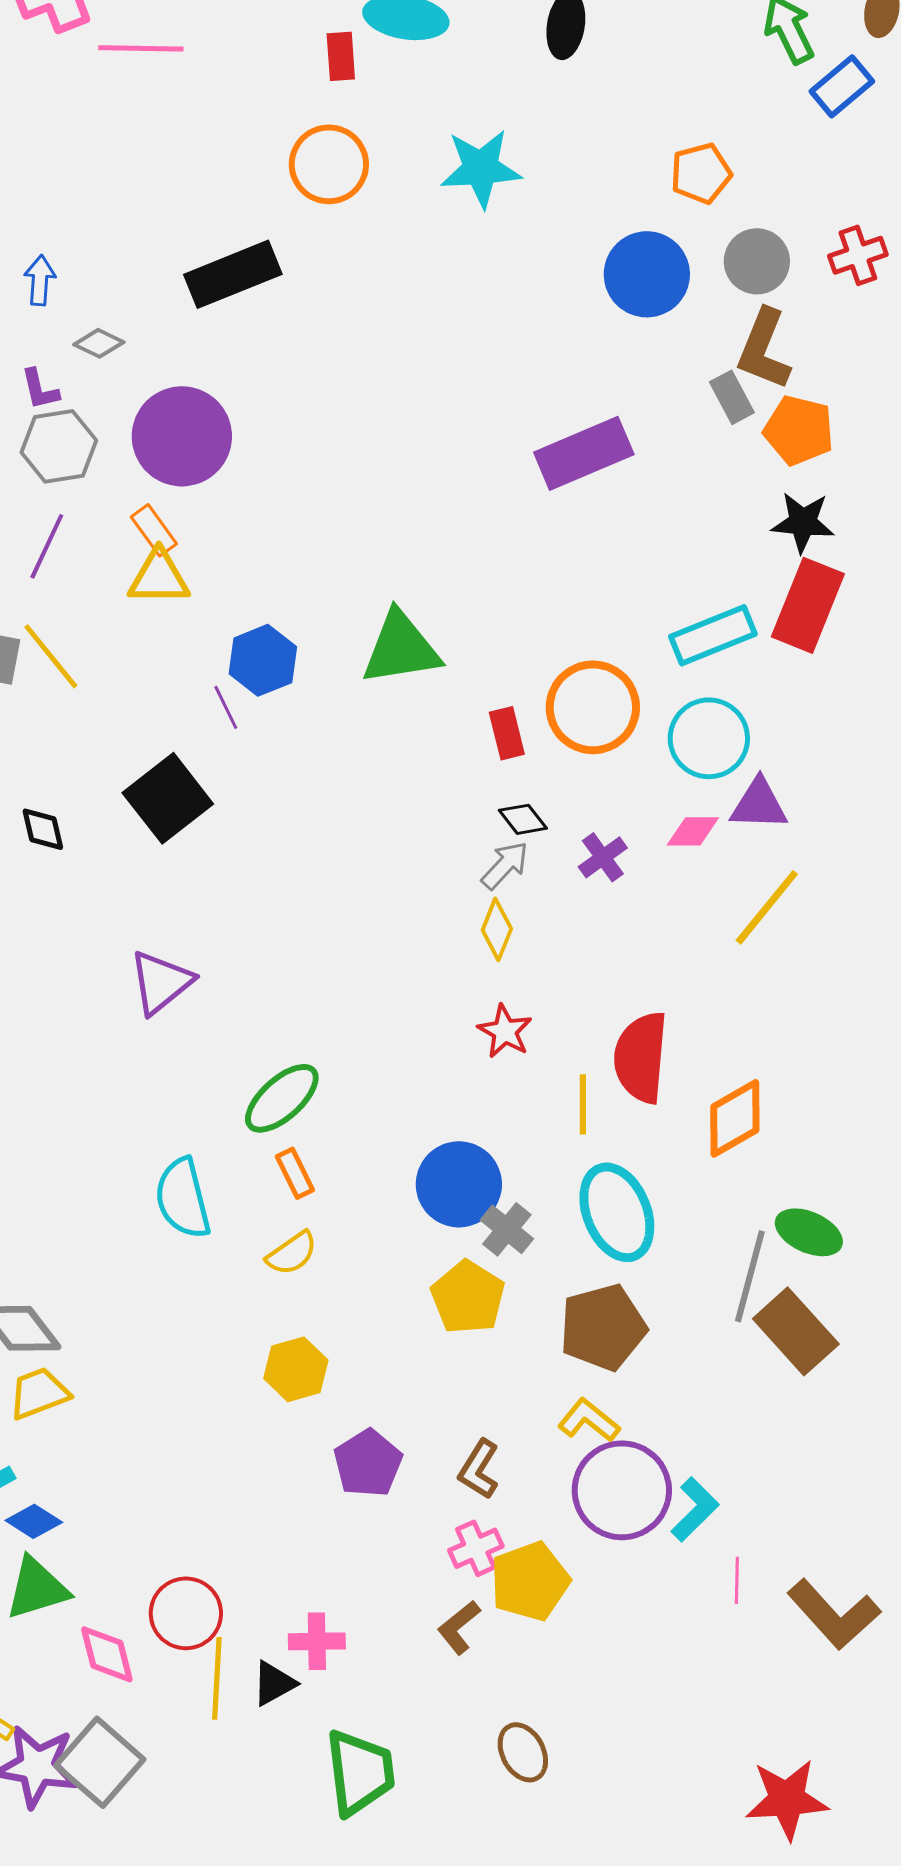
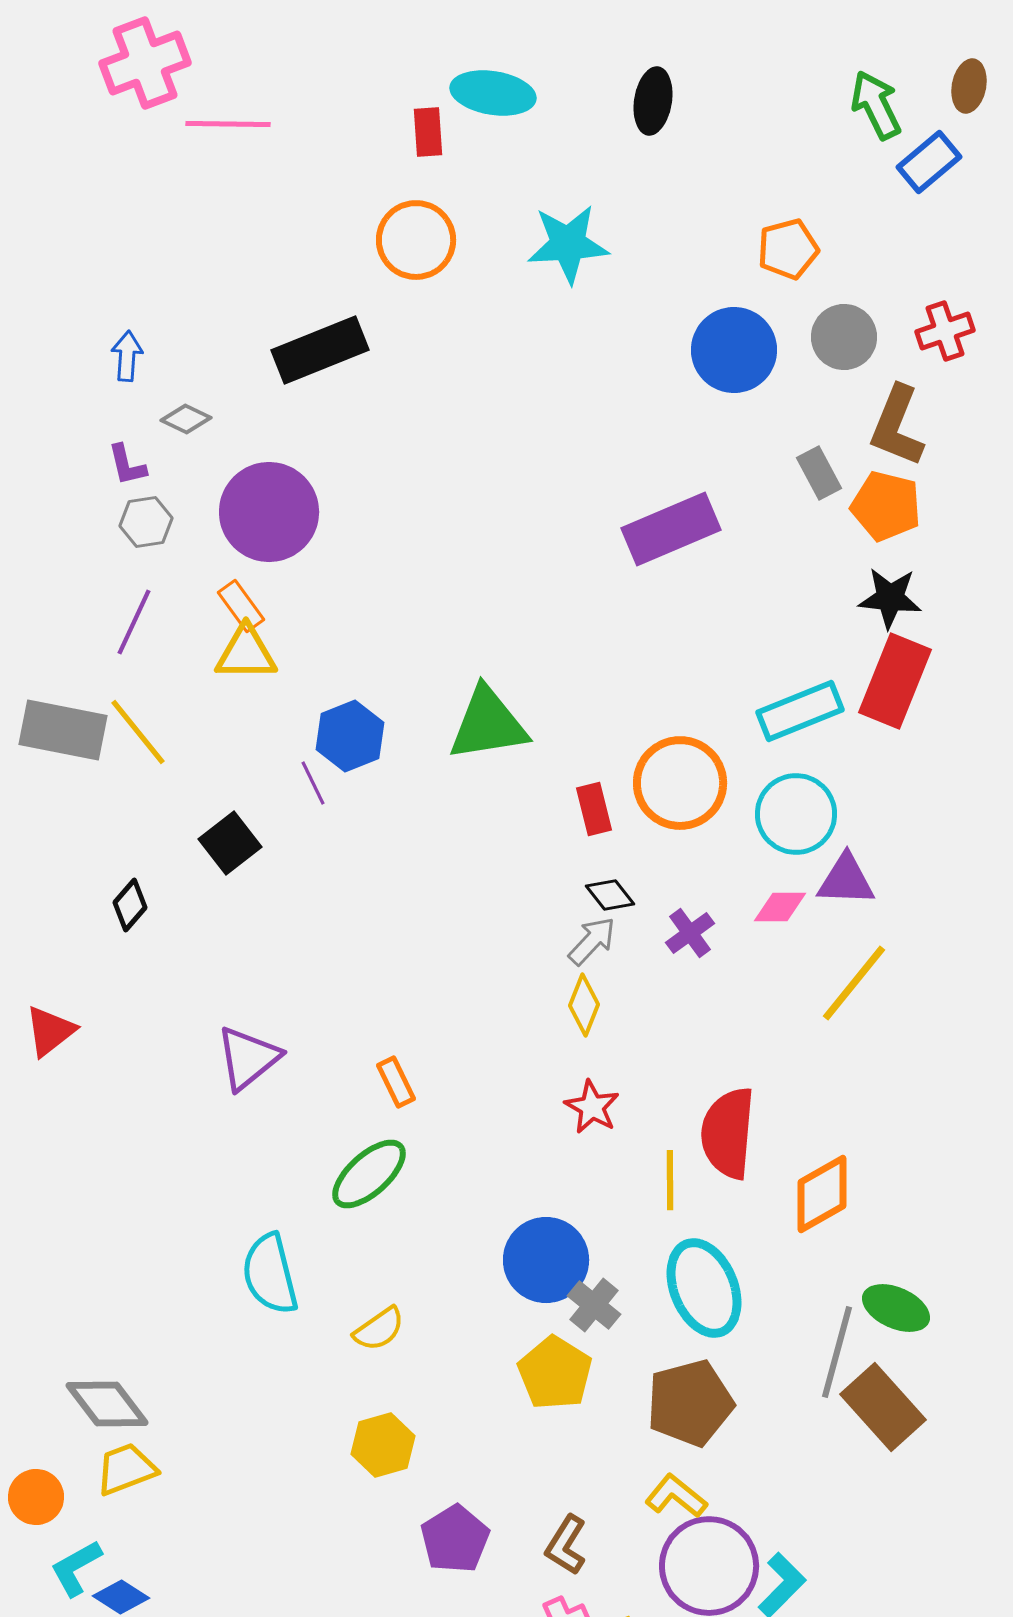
brown L-shape: (764, 349) -> (897, 426), moved
gray hexagon: (59, 446) -> (146, 522), size x0.7
black square: (168, 798) -> (230, 843), moved, size x0.7
black diamond: (43, 829) -> (130, 905), turned 54
orange rectangle: (295, 1173) -> (396, 1082), moved

